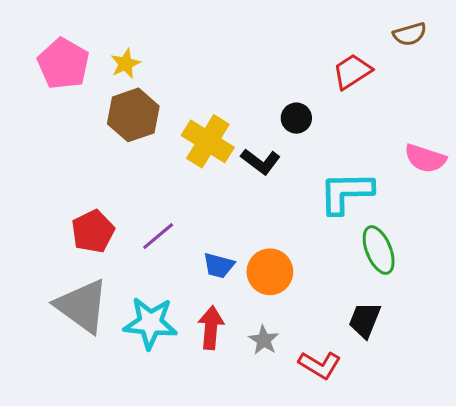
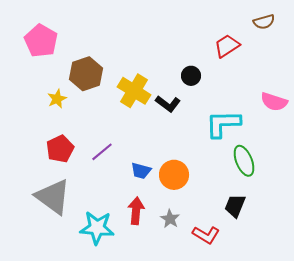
yellow star: (126, 64) -> (57, 99), moved
cyan star: (150, 323) -> (97, 228), moved

